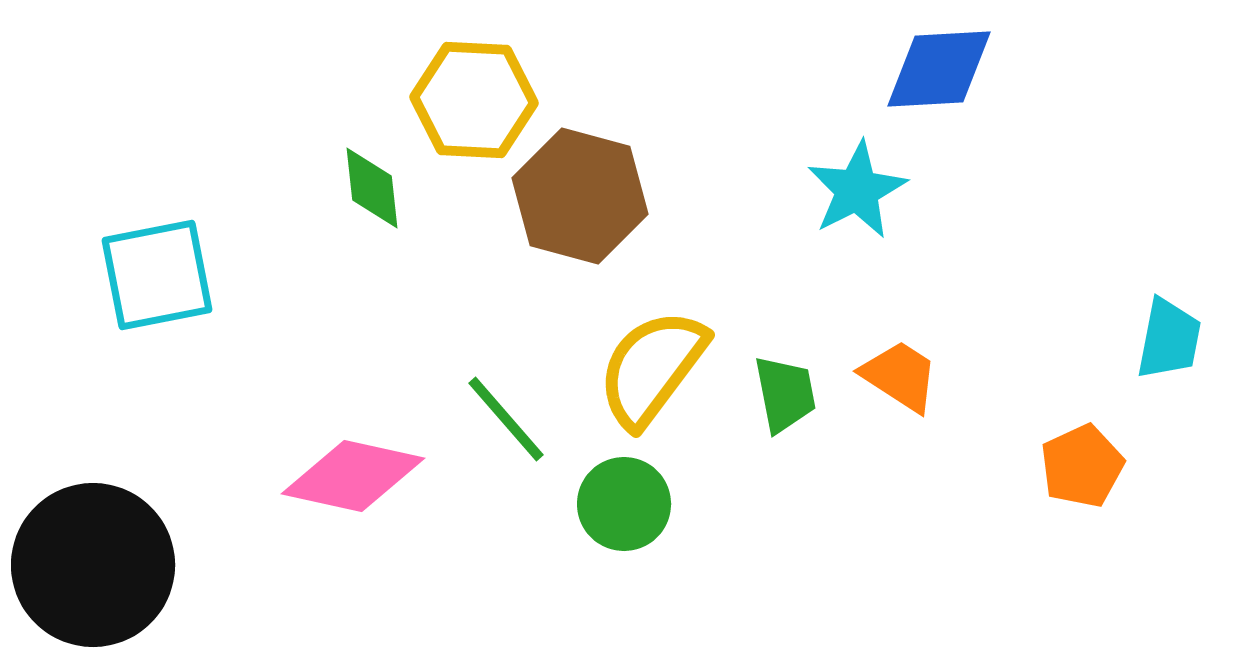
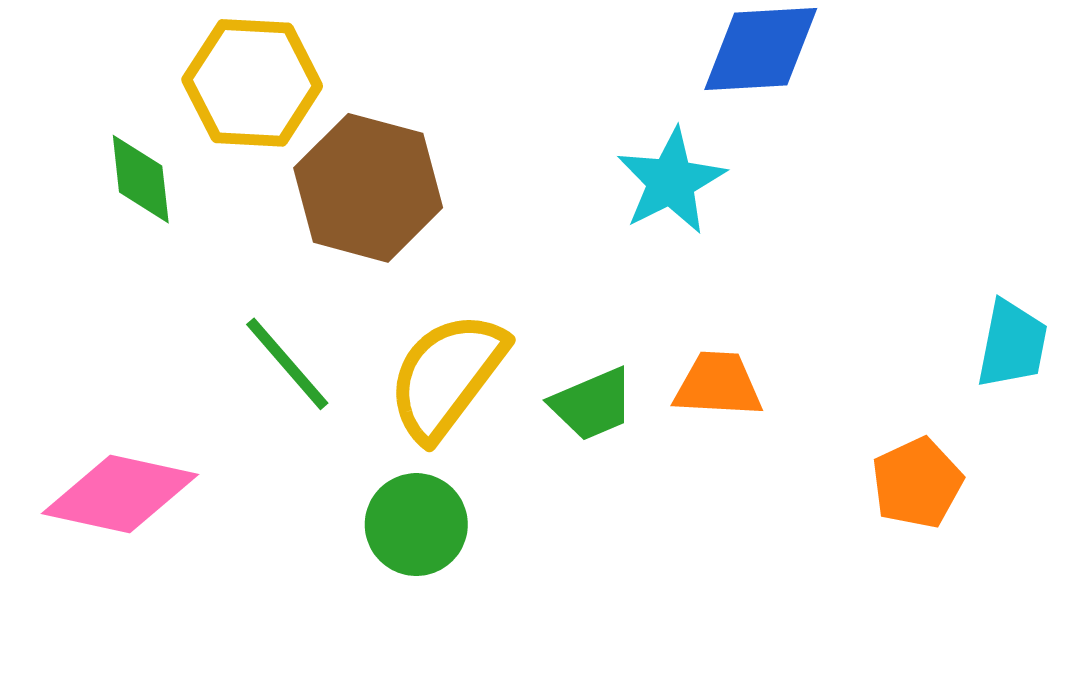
orange trapezoid: (900, 376) -> (718, 385), turned -30
green trapezoid: (785, 394) -> (592, 404), turned 78
green line: (506, 419) -> (287, 364), moved

